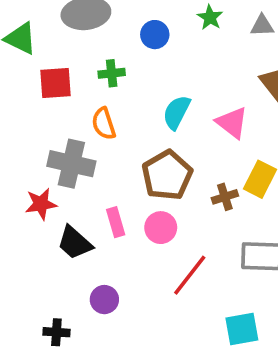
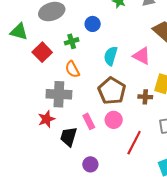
blue circle: (155, 35) -> (93, 24), moved
red square: (56, 83) -> (42, 52), turned -30
brown cross: (225, 197) -> (145, 97), turned 32
black trapezoid: (75, 243) -> (69, 137), turned 75

